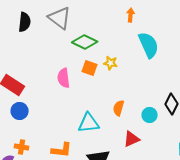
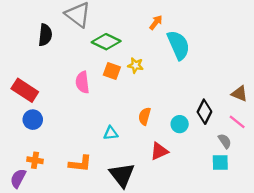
orange arrow: (131, 15) -> (156, 22), moved, turned 32
black semicircle: (25, 22) -> (45, 35), moved
cyan triangle: (89, 123) -> (111, 133), size x0.6

